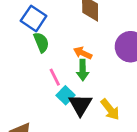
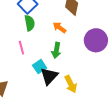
orange arrow: (83, 53) -> (59, 27), moved
pink line: (55, 77) -> (21, 48), moved

